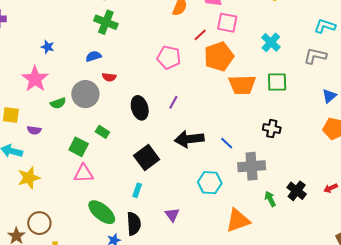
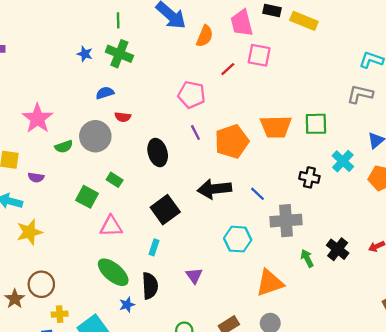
cyan cross: (271, 42) -> (343, 161), moved
blue star: (48, 47) -> (85, 54), moved
orange pentagon: (219, 56) -> (232, 141), moved
purple line: (173, 102) -> (195, 133), moved, turned -56
pink triangle: (84, 173) -> (111, 226), moved

